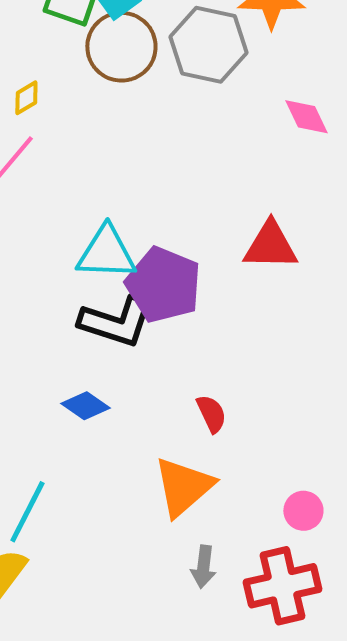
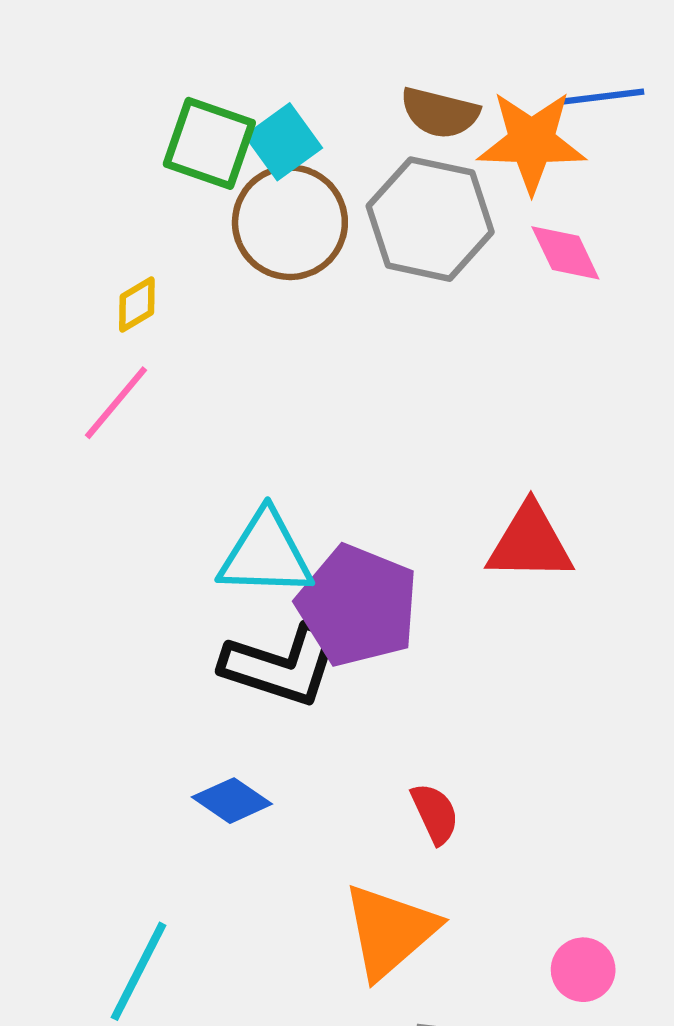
pink diamond: (306, 117) -> (565, 253), moved

